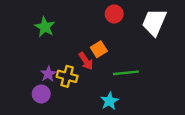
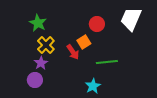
red circle: (114, 14) -> (97, 24), moved
yellow cross: (67, 76) -> (46, 45), moved, turned 30

